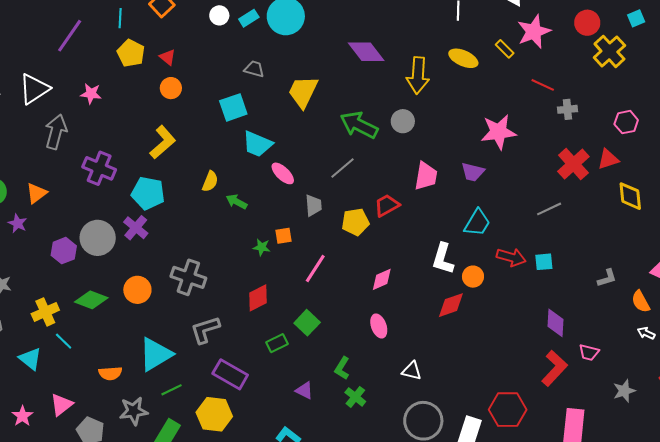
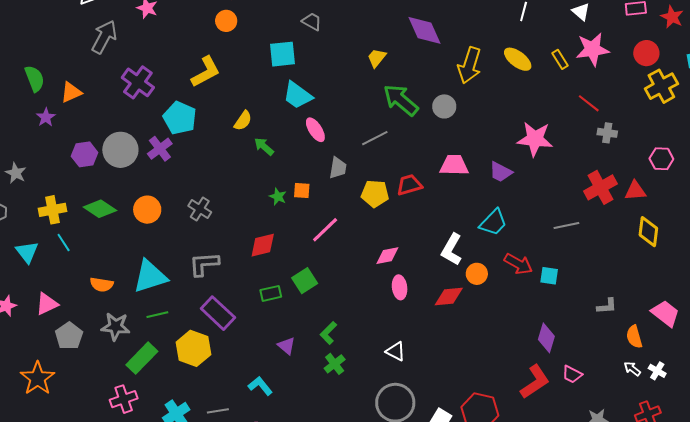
yellow trapezoid: (303, 92) -> (377, 58), moved, size x0.6
pink trapezoid: (426, 176) -> (454, 165), turned -112
gray cross: (188, 277) -> (200, 209), size x0.7
pink ellipse: (379, 326) -> (400, 287), moved

